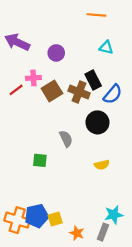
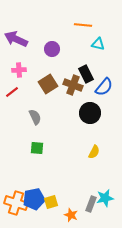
orange line: (96, 15) -> (83, 25), moved
pink cross: (33, 78) -> (19, 70), moved
red line: (16, 90) -> (12, 92), moved
gray semicircle: (66, 139) -> (35, 117), moved
yellow semicircle: (102, 165) -> (94, 152), turned -48
gray rectangle: (103, 232) -> (91, 204), moved

